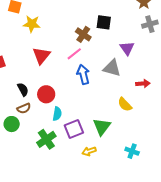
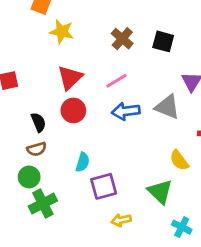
brown cross: (83, 34) -> (122, 39), moved
blue arrow: (83, 74) -> (126, 111), turned -90
red circle: (46, 94) -> (73, 110), moved
green circle: (12, 124) -> (29, 177), moved
green triangle: (102, 127) -> (160, 192), moved, turned -30
green cross: (46, 139) -> (43, 203), moved

